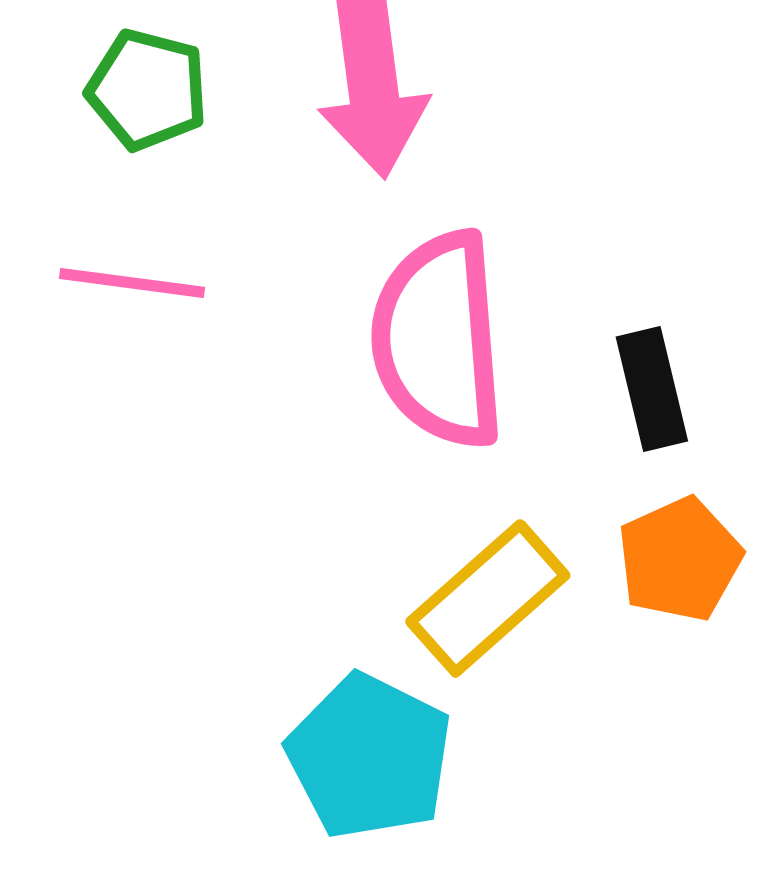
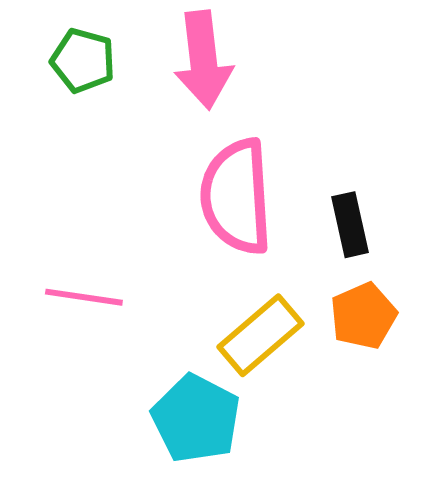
pink line: (132, 283) -> (84, 297), moved

